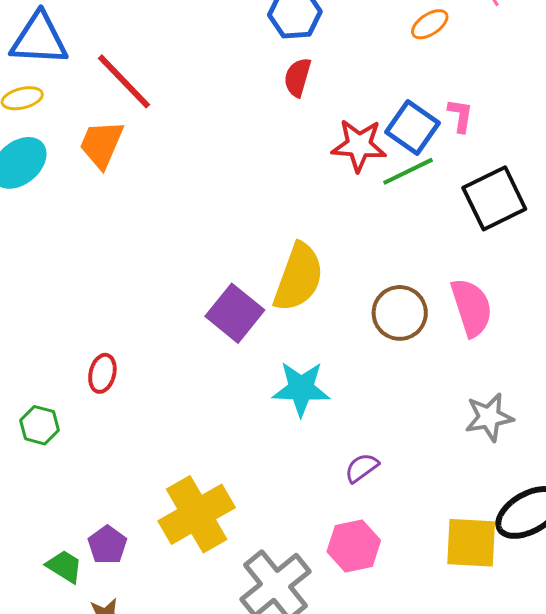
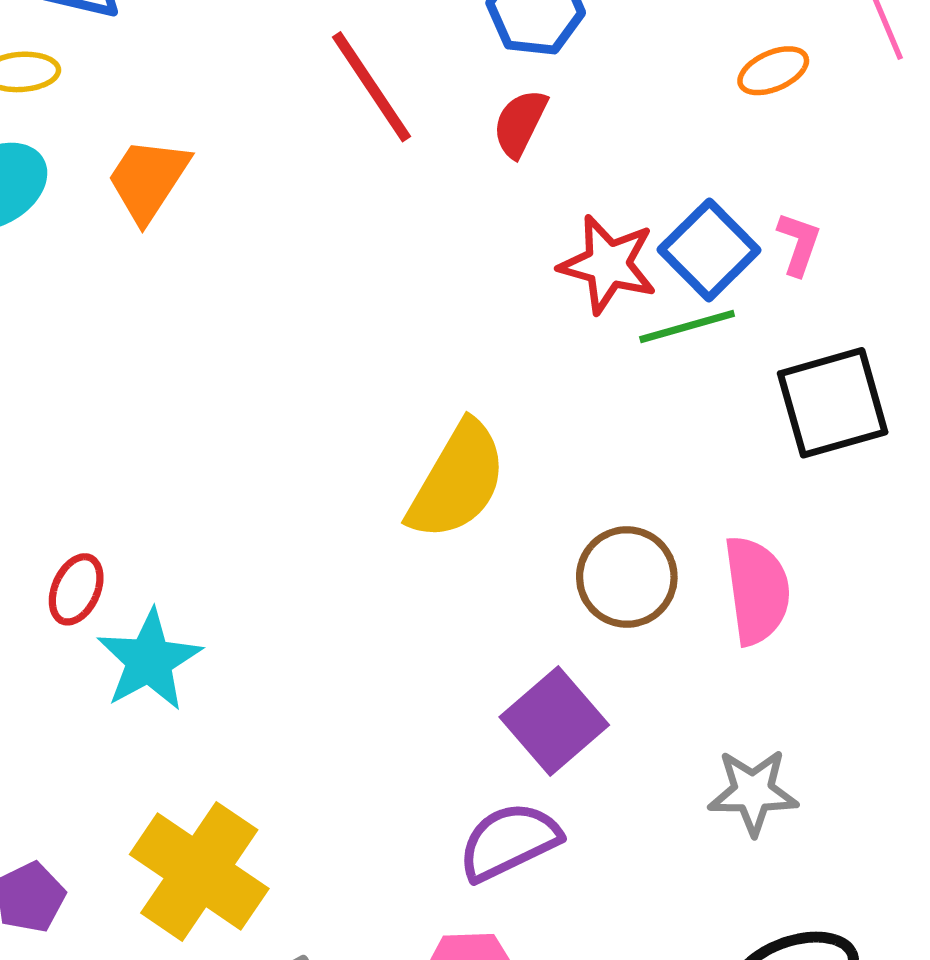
red line: (124, 81) -> (372, 87), moved
purple square: (235, 313) -> (554, 721), moved
cyan star: (301, 389) -> (149, 660), moved, turned 30
purple semicircle: (362, 468) -> (509, 841), size x1.6
yellow cross: (197, 514) -> (199, 871), turned -36

